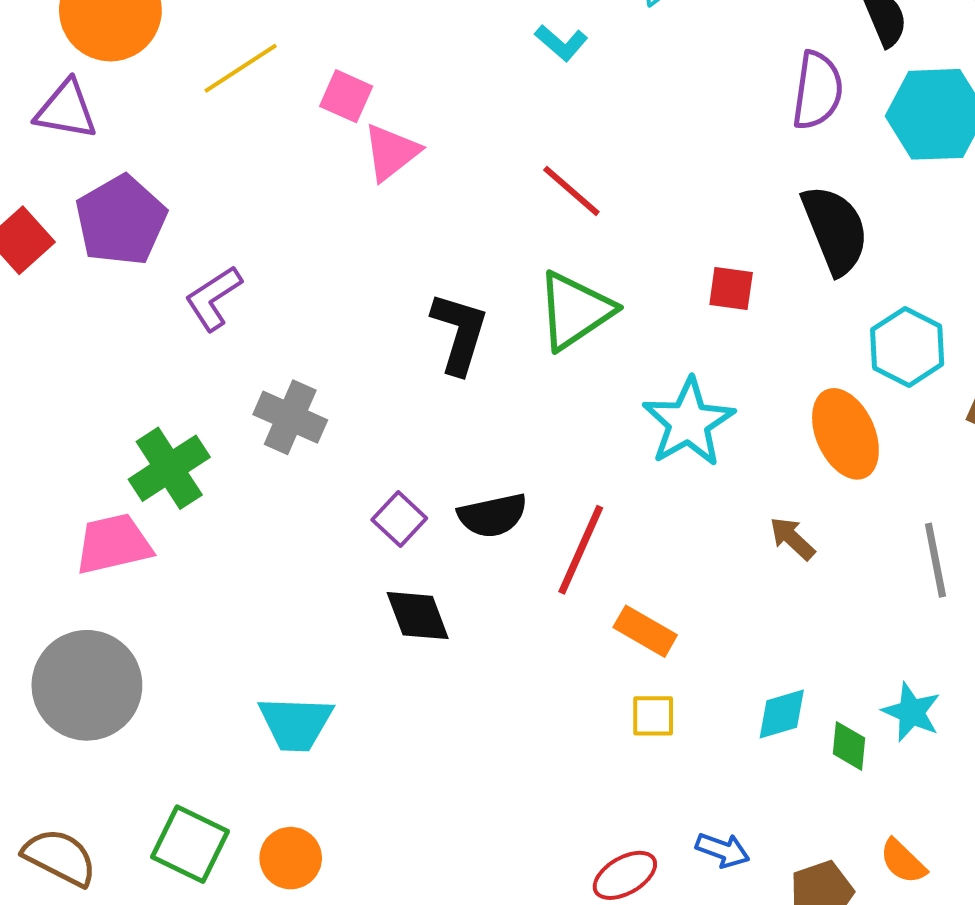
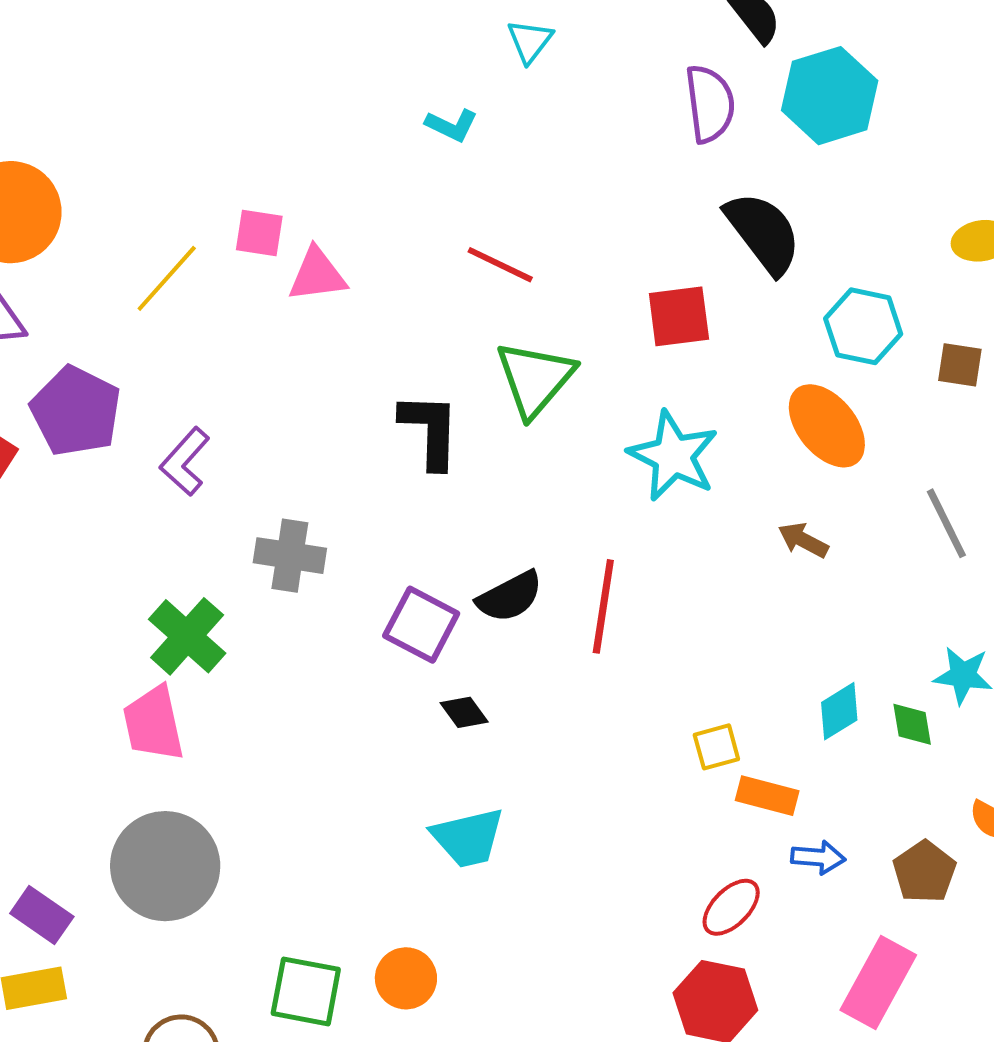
yellow line: (241, 68) -> (167, 278), moved
pink triangle: (391, 152) -> (317, 275), turned 46
red square: (731, 288) -> (679, 316), size x1.4
purple square: (399, 519) -> (421, 625), size x1.4
pink trapezoid: (113, 544) -> (153, 724), turned -74
black diamond: (418, 616) -> (464, 712), size x0.7
orange rectangle: (645, 631) -> (767, 796), moved
cyan trapezoid: (296, 723) -> (468, 838), moved

